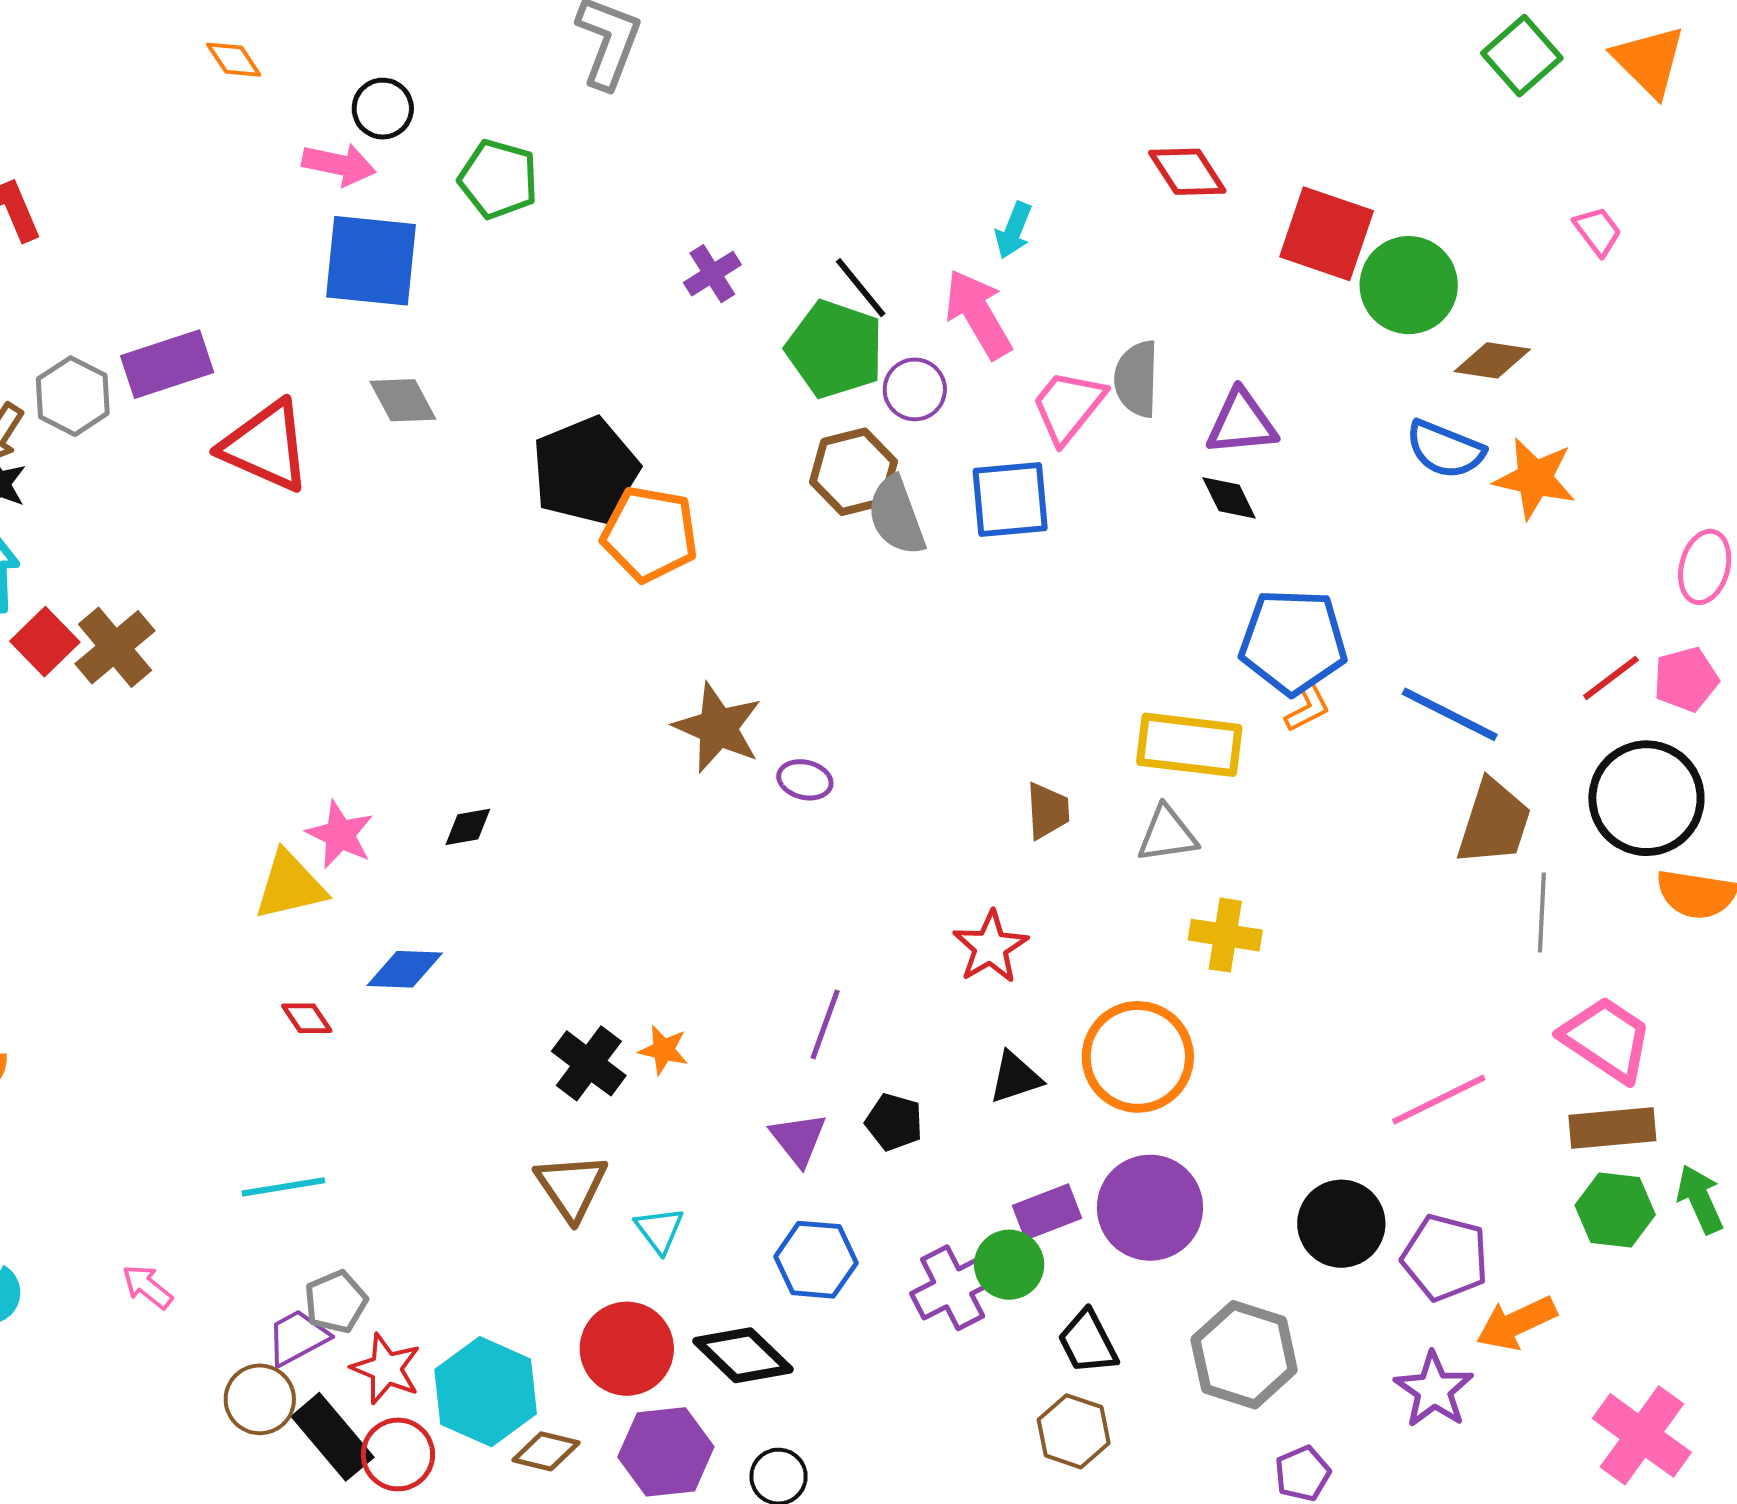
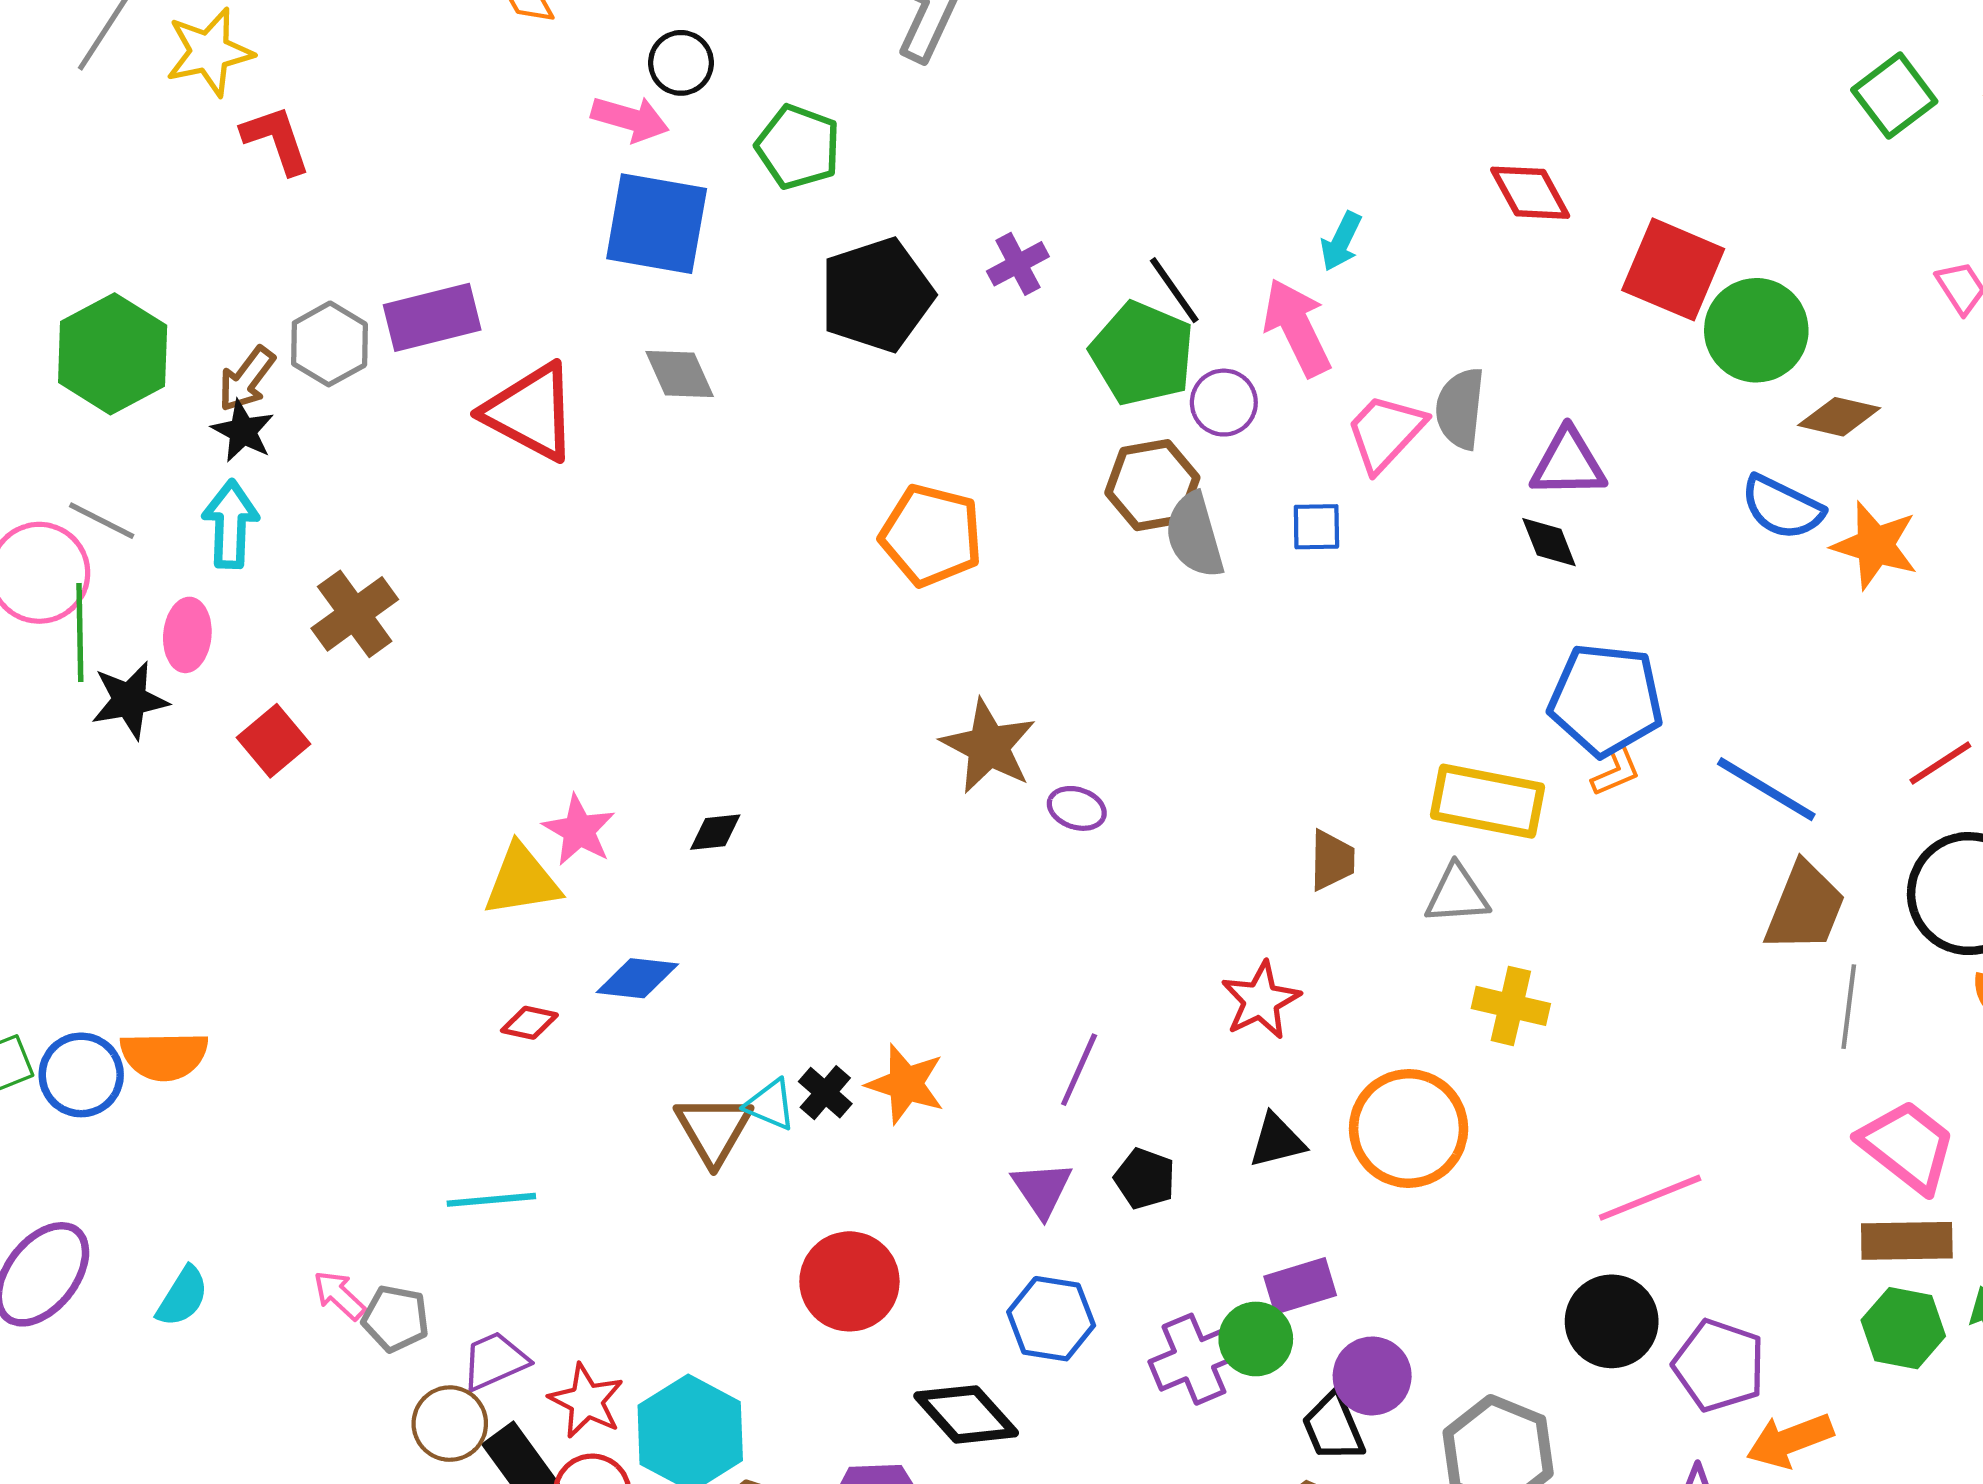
black pentagon: (585, 470) -> (877, 295), moved
blue square: (1010, 499) -> (1316, 527), size x0.6
red square: (45, 642) -> (273, 741), moved
red diamond: (307, 1018) -> (529, 1023), turned -48
orange star: (664, 1050) -> (906, 1084), size x1.5
black cross: (589, 1063) -> (825, 1093), size x0.7
pink line: (1439, 1100) -> (1650, 1198), moved
brown triangle: (571, 1187) -> (714, 1129), moved
purple circle: (1150, 1208) -> (1372, 1376), moved, size x0.7
cyan triangle: (659, 1230) -> (770, 1105), moved, turned -34
gray pentagon: (336, 1302) -> (396, 1318), moved, turned 30
red circle: (627, 1349) -> (849, 1281), moved

